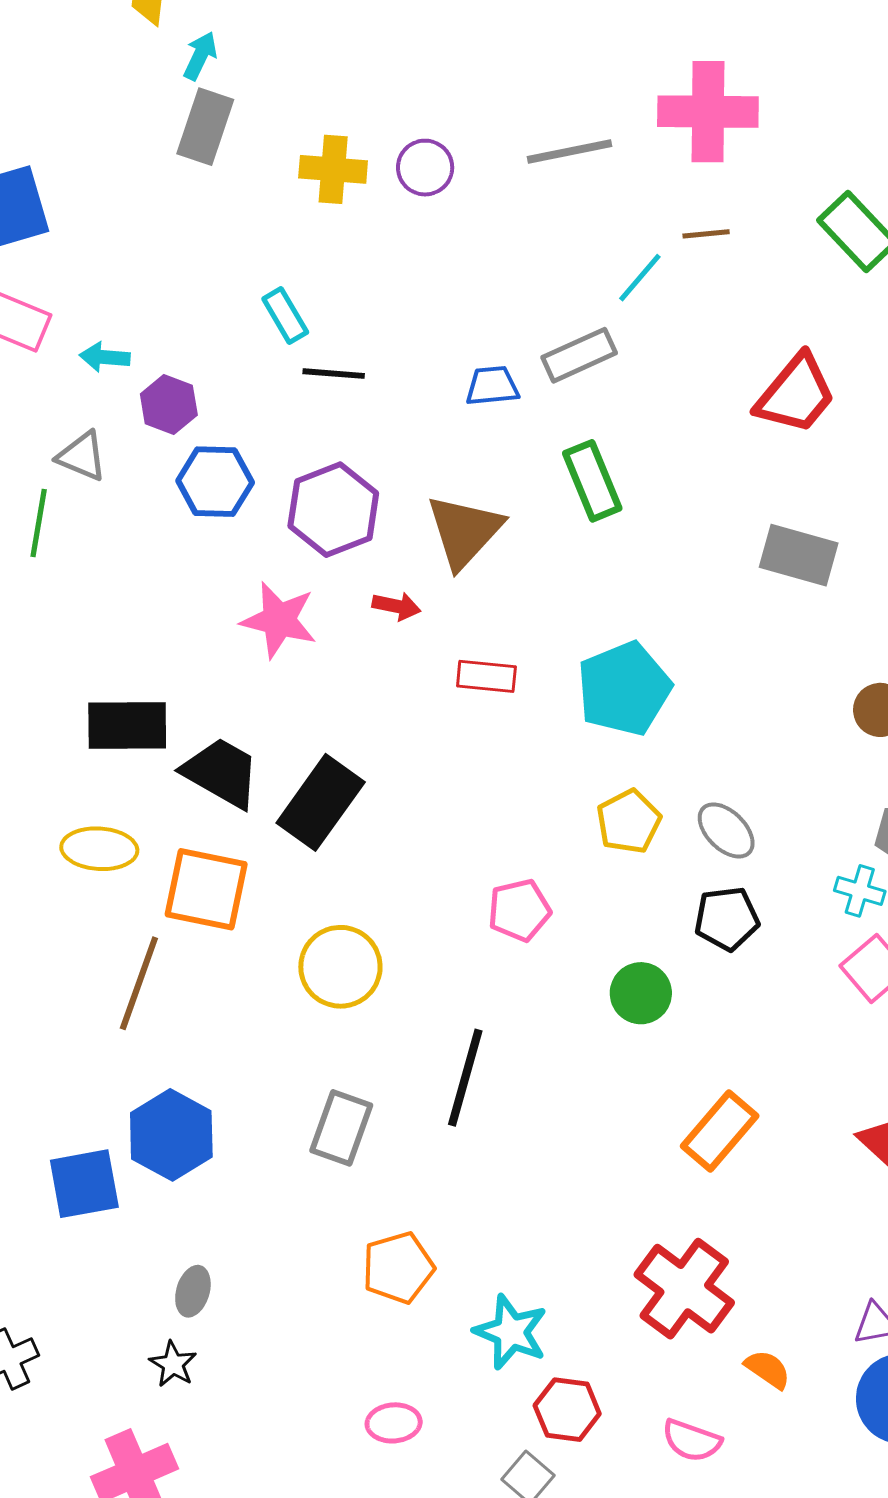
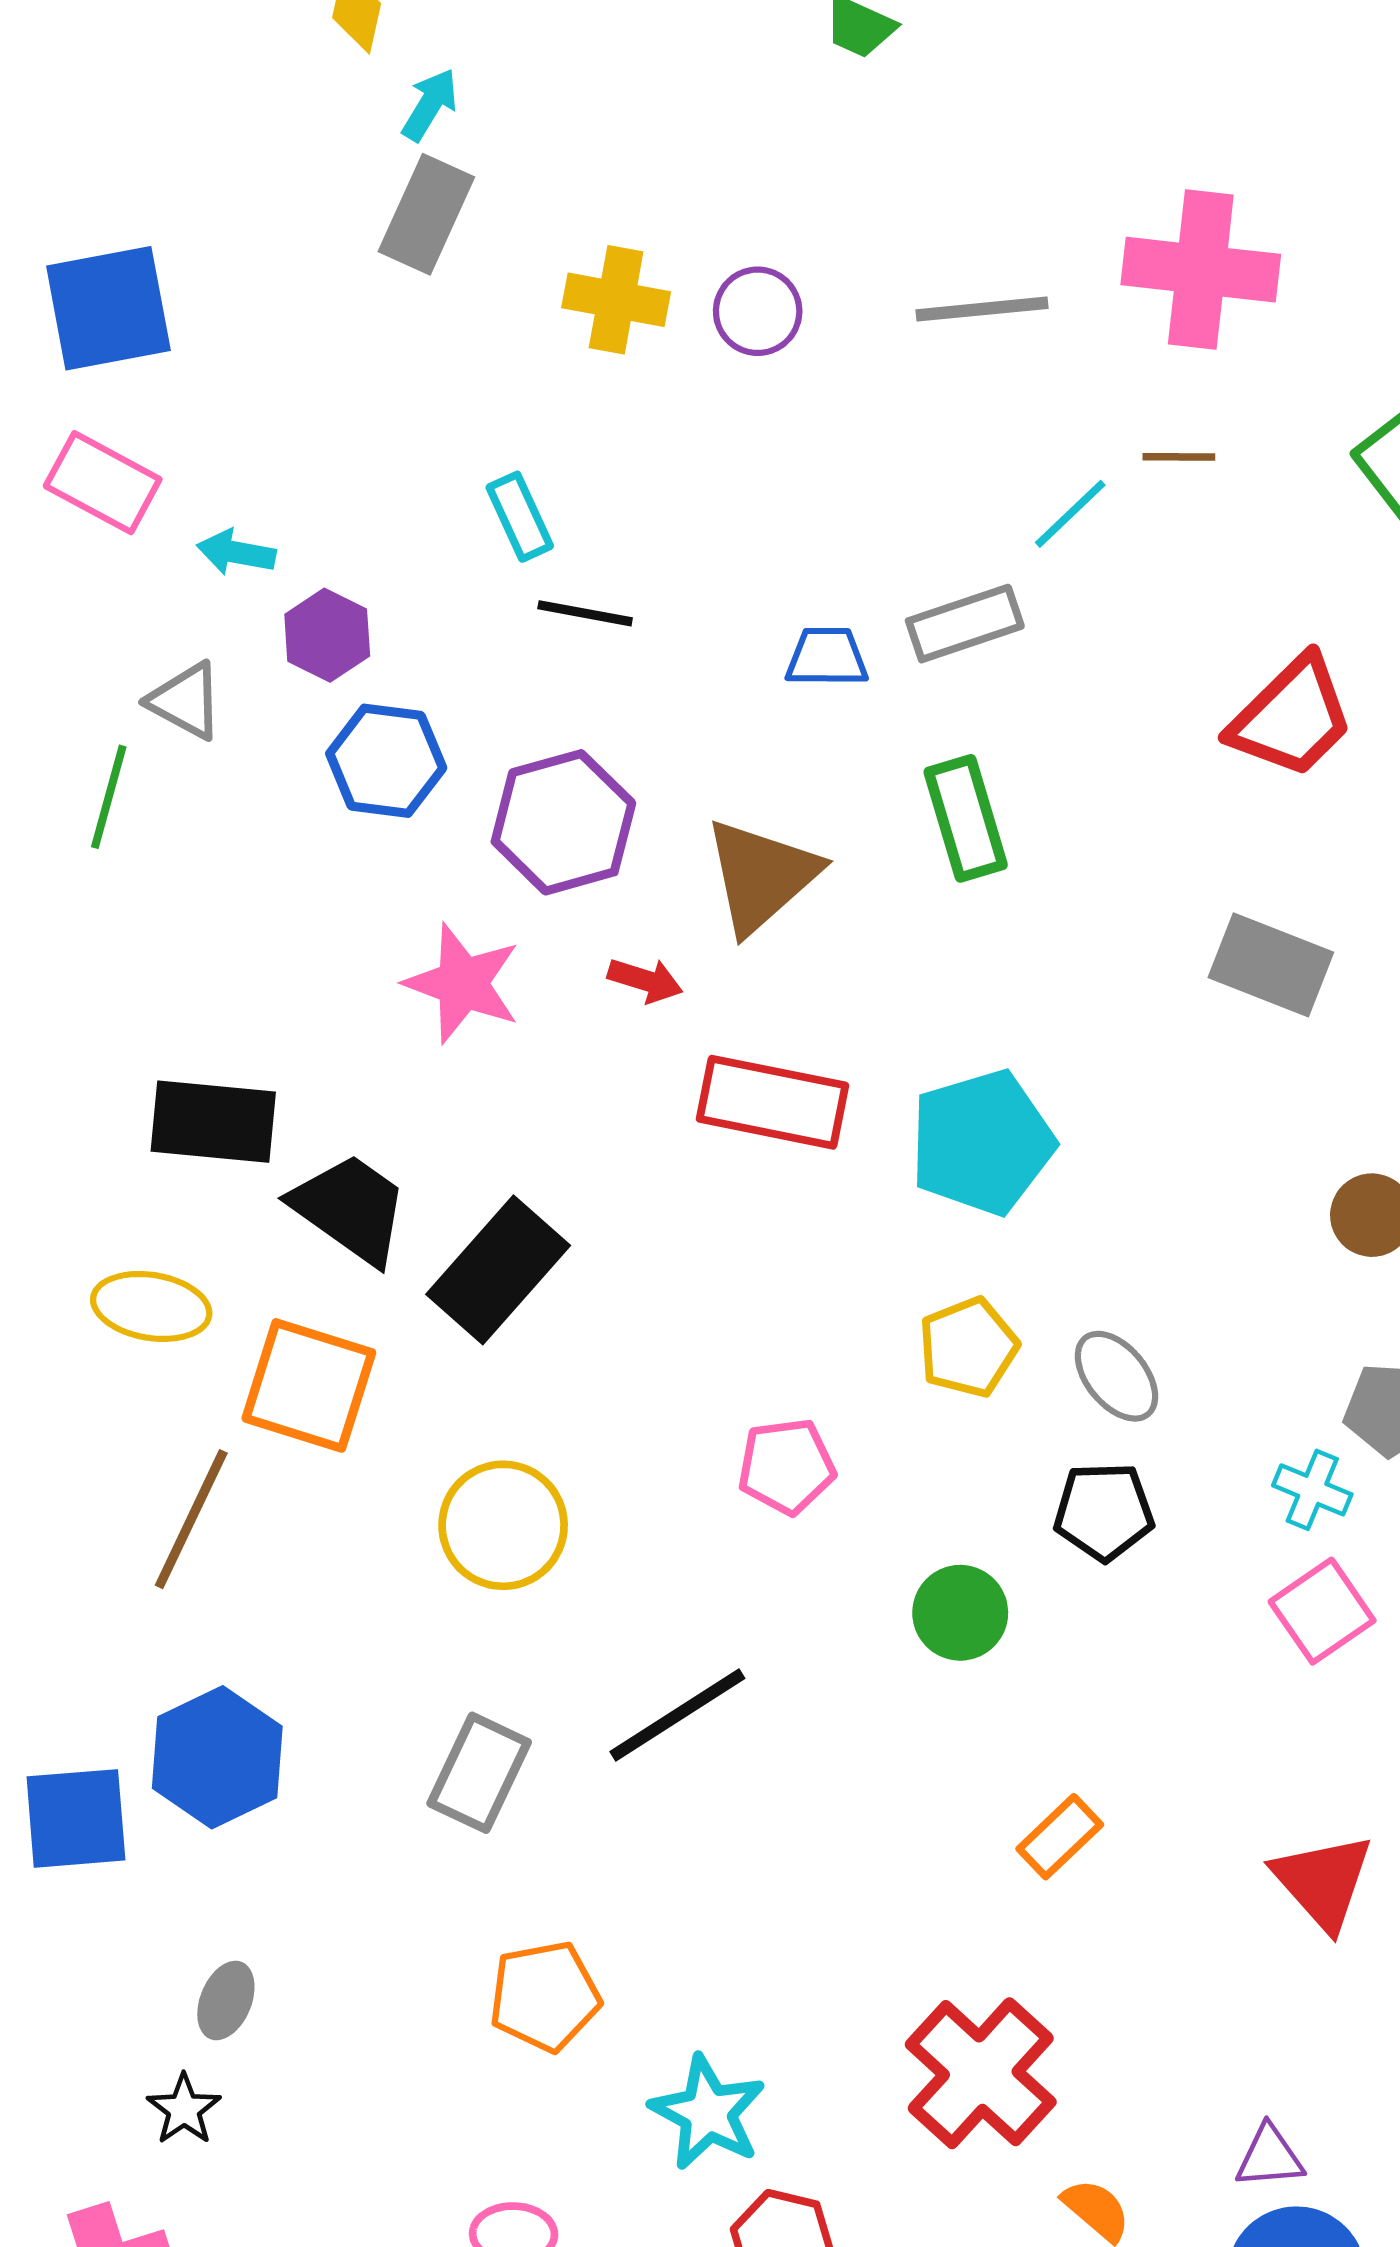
red rectangle: (486, 676) -> (773, 1102), size x1.6
black line: (465, 1078) -> (677, 1715), turned 36
orange rectangle: (720, 1131) -> (1060, 1837), size x0.7

